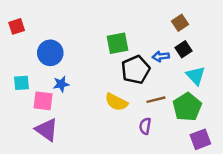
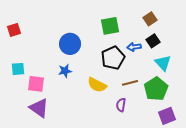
red square: (17, 26) -> (14, 30), moved
green square: (118, 43) -> (110, 26), moved
blue circle: (50, 53) -> (70, 44), moved
blue star: (61, 84) -> (65, 71), moved

